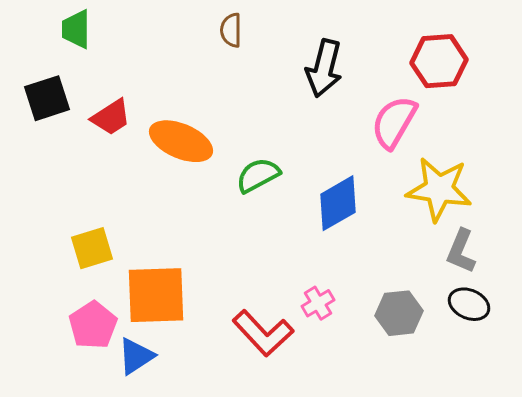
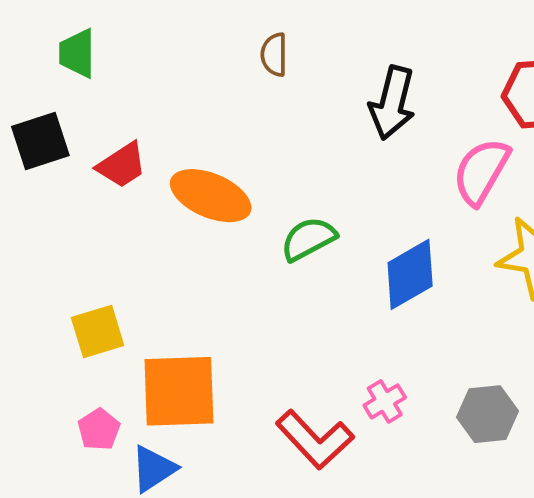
pink pentagon: (93, 325) -> (99, 429), size x0.7

